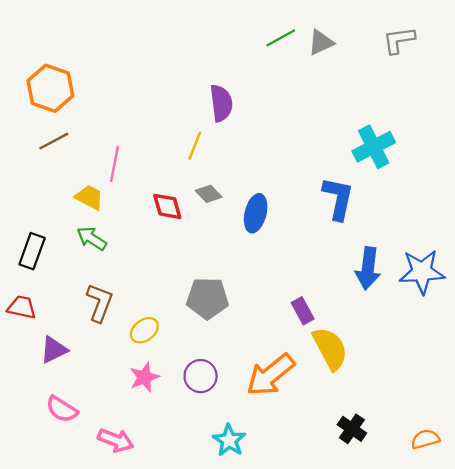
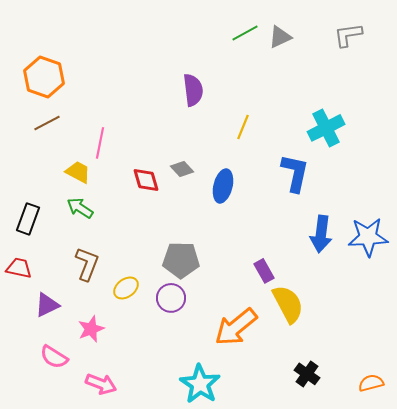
yellow line: (195, 146) -> (243, 127), moved
purple circle: (201, 376) -> (171, 298), moved
pink star: (144, 377) -> (91, 329), moved
cyan star: (229, 440) -> (200, 384), size x1.4

